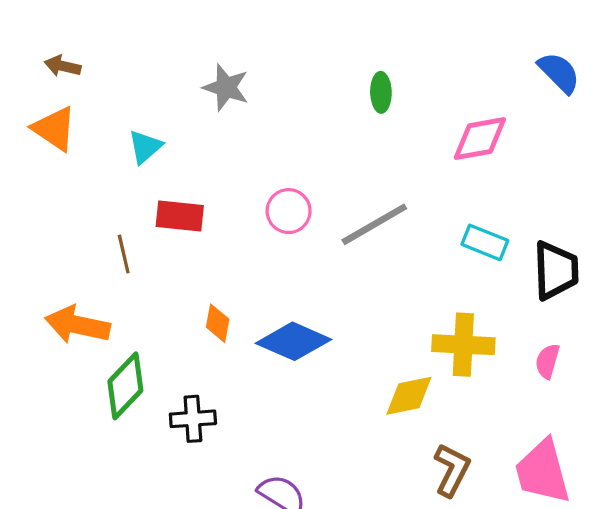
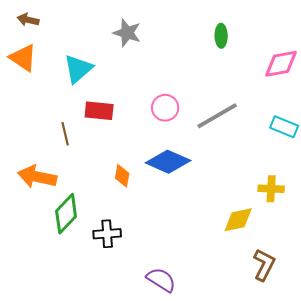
cyan triangle: (145, 147) -> (78, 69), size x1.4
blue diamond: (294, 341) -> (168, 162), moved
yellow cross: (463, 345) -> (271, 189), size x0.7

